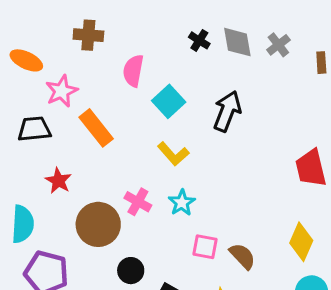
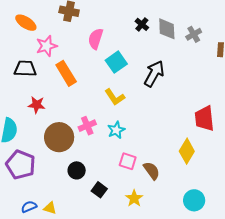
red star: (58, 181) -> (37, 105), turned -30
pink cross: (138, 202) -> (87, 126), turned 30
yellow diamond: (301, 242) -> (187, 151), moved

